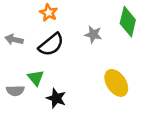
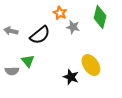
orange star: (49, 13) -> (60, 13), moved
black star: (56, 98) -> (71, 77), moved

